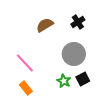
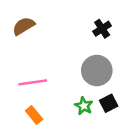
brown semicircle: (45, 25) -> (24, 26), moved
pink line: (25, 63) -> (33, 82), turned -55

